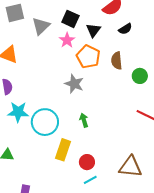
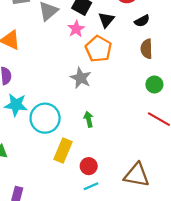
brown semicircle: (117, 61) -> (147, 49), moved
green circle: (140, 76) -> (154, 85), moved

